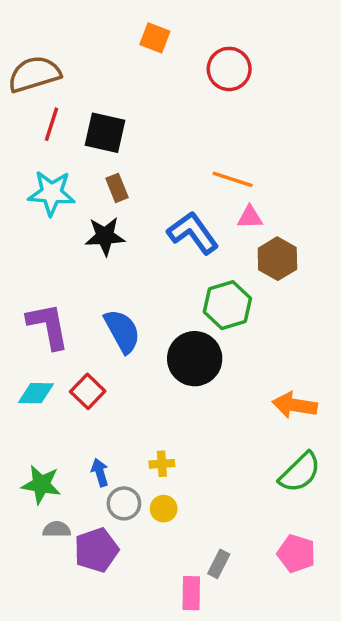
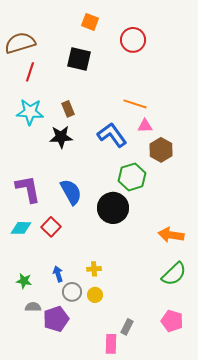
black square: (105, 133) -> (79, 59), moved
green star: (41, 485) -> (24, 281), size x0.7

